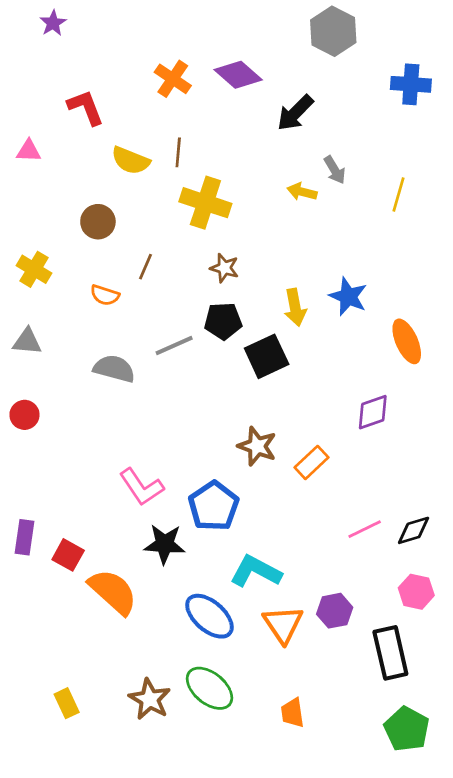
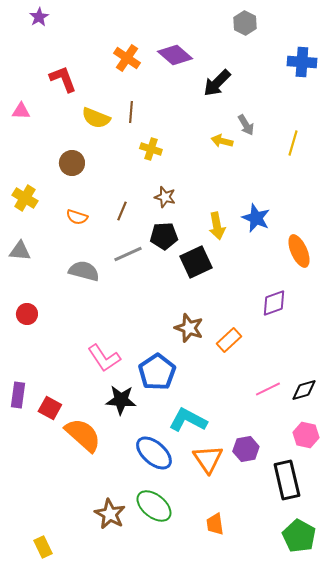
gray hexagon: (333, 31) -> (245, 23), size x0.7
yellow cross: (205, 203) -> (151, 149), size x0.6
brown line: (146, 267) -> (122, 211), moved
red circle: (24, 415) -> (27, 314), moved
yellow rectangle: (67, 703) -> (43, 547), moved

